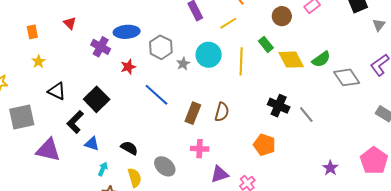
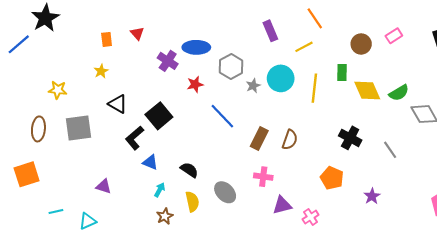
orange rectangle: (32, 32) -> (107, 39), moved
green rectangle: (266, 44) -> (342, 72), turned 35
gray line: (306, 115) -> (390, 150), moved
purple triangle: (48, 150) -> (104, 186), moved, size x0.6
purple star: (330, 168) -> (372, 196), moved

